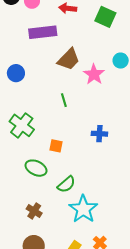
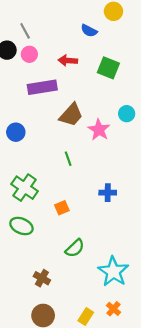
orange square: (56, 146) -> (62, 208), turned -32
green ellipse: (36, 168) -> (21, 226), moved
cyan star: (83, 209) -> (113, 272), moved

